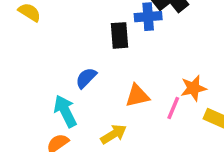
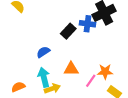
black rectangle: (119, 35) -> (68, 31), turned 35
cyan arrow: (65, 111) -> (44, 77), moved

